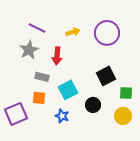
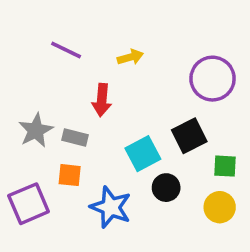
purple circle: (107, 33) -> (213, 79), moved
gray star: (29, 50) -> (36, 130), moved
cyan square: (68, 90) -> (143, 154), moved
blue star: (62, 116) -> (111, 207), size x1.6

